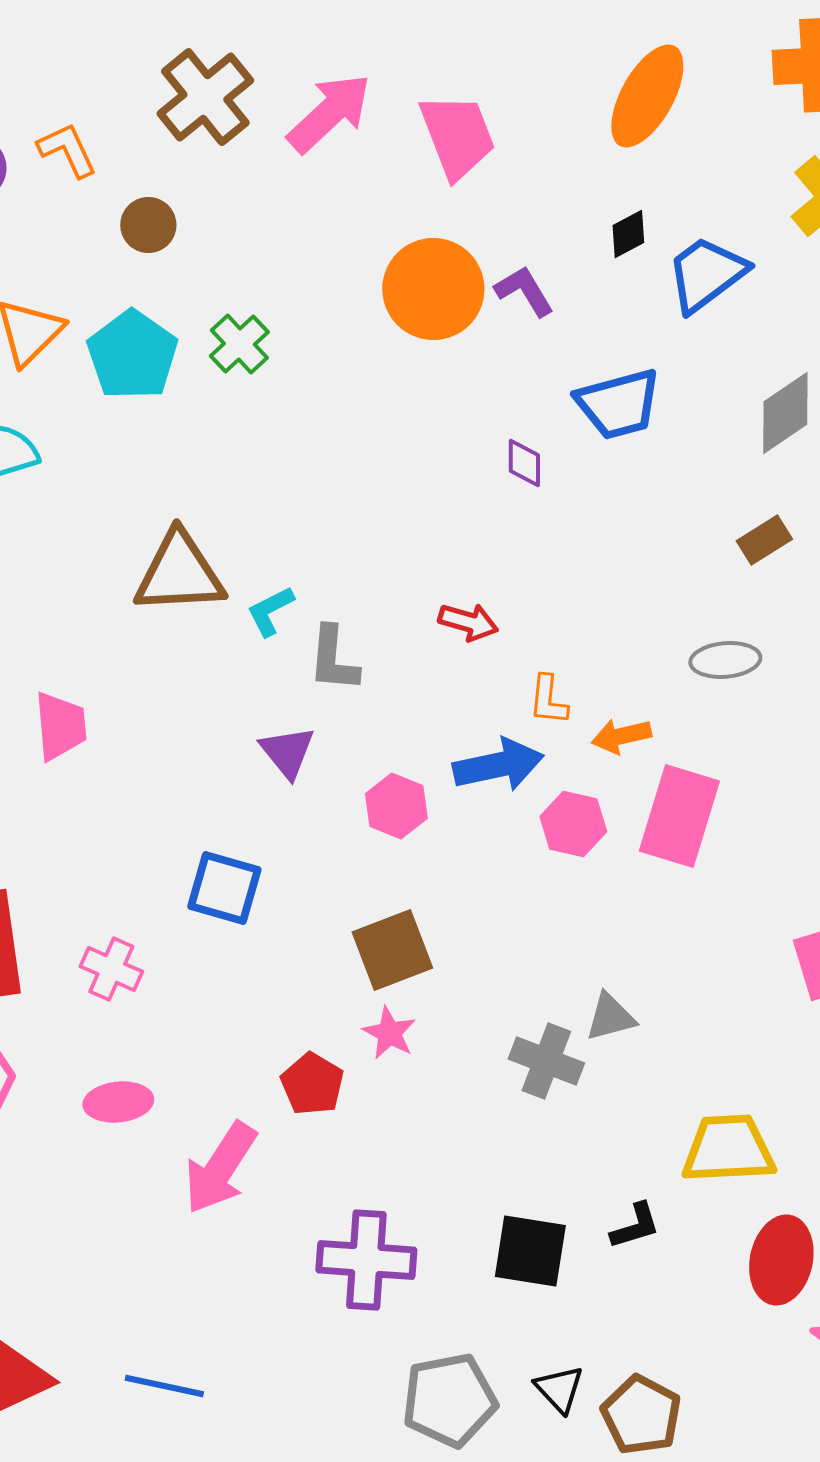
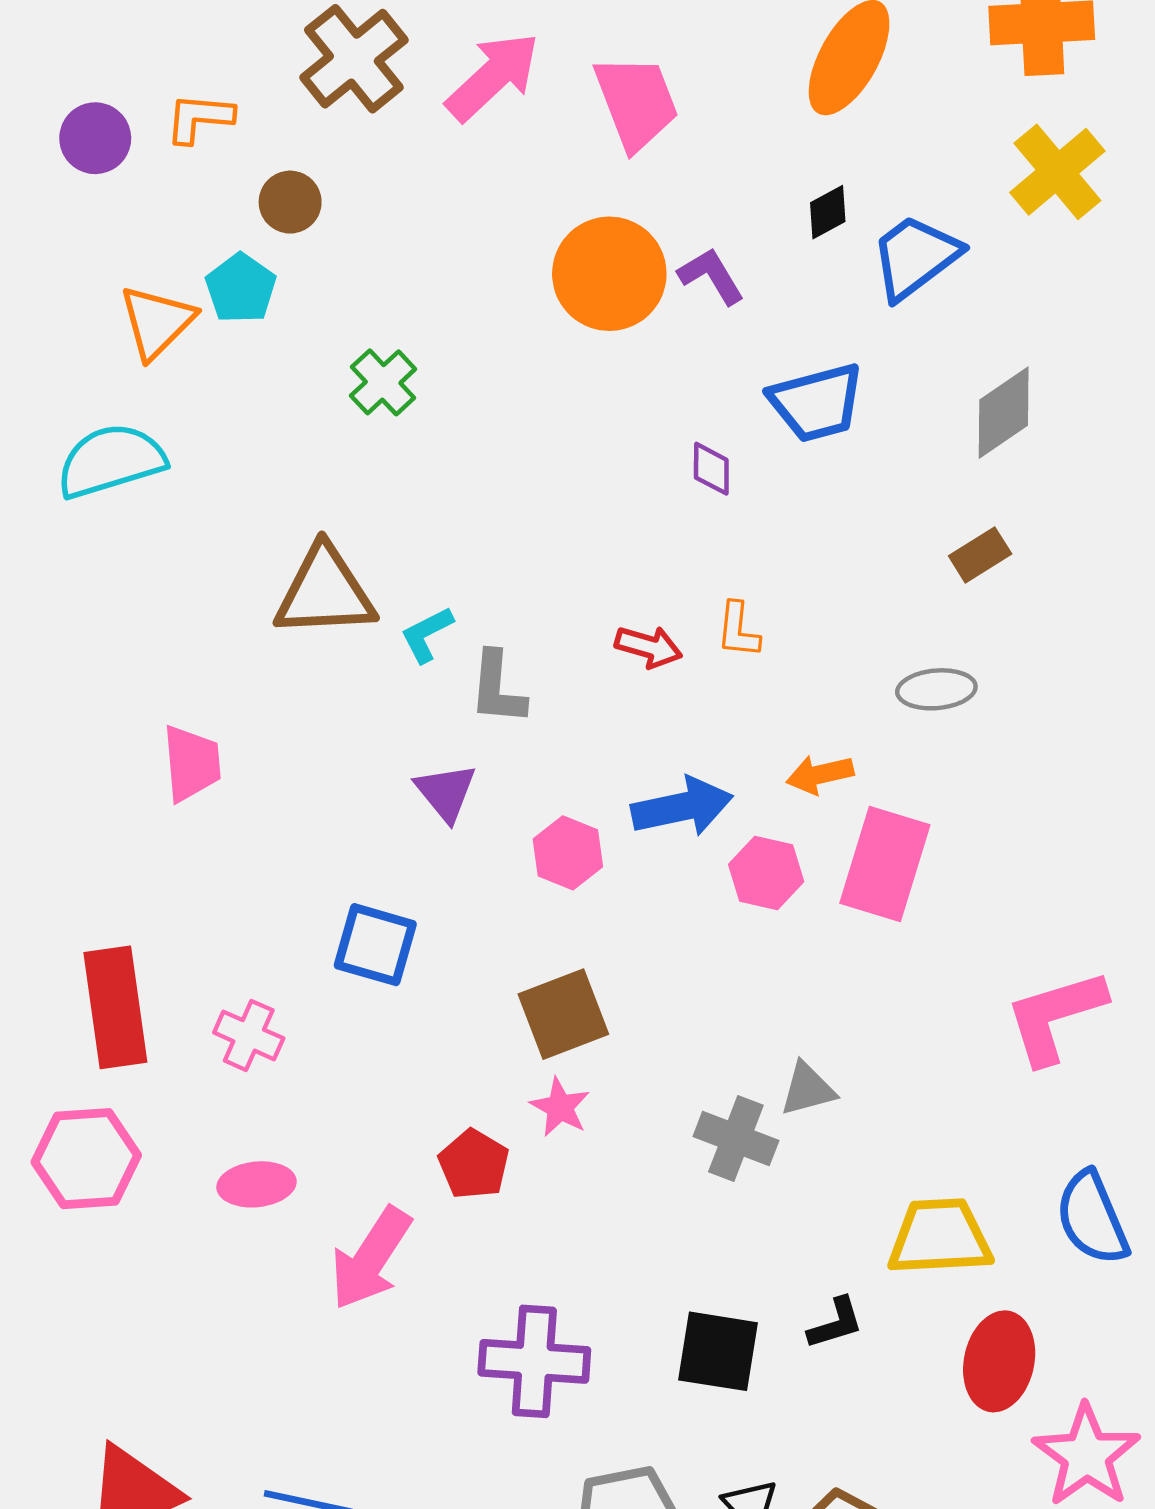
orange L-shape: (67, 150) -> (199, 118), turned -60
green cross: (239, 344) -> (383, 382), moved
cyan pentagon: (132, 355) -> (241, 288), moved, size x0.7
orange L-shape: (548, 700) -> (738, 630), moved

